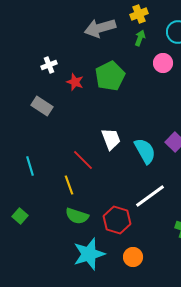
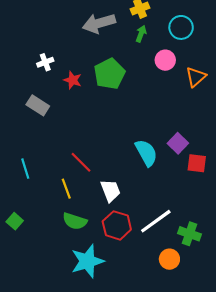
white trapezoid: (111, 139) -> (111, 191), moved
white line: (150, 196) -> (156, 221), moved
orange circle: (133, 257) -> (169, 259), moved

